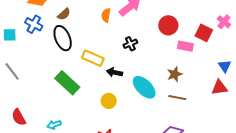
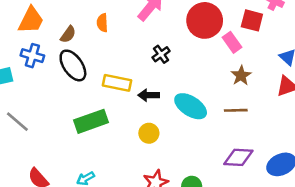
orange semicircle: (106, 15) -> (102, 23), moved
red circle: (168, 25) -> (205, 20), size x1.4
pink rectangle: (185, 46) -> (232, 42), turned 56
brown star: (175, 74) -> (241, 76), moved
green rectangle: (67, 83) -> (91, 121), turned -50

